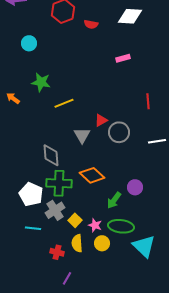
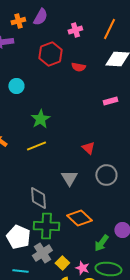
green star: (41, 82) -> (40, 119), moved, turned 30
yellow line: (64, 103) -> (36, 146), moved
red triangle: (101, 120) -> (88, 148), moved, turned -48

